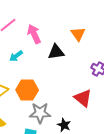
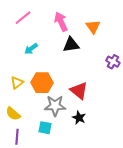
pink arrow: (34, 34) -> (61, 22), moved
red triangle: (83, 98) -> (79, 91), moved

